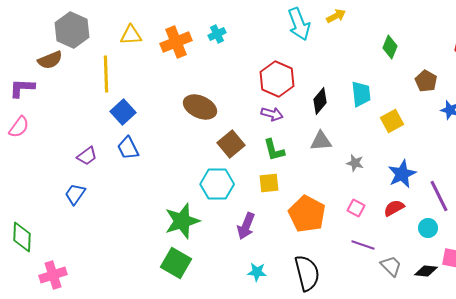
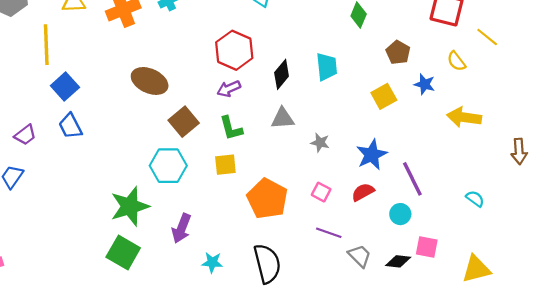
purple arrow: (272, 114) -> (229, 89), turned 140
yellow square: (392, 121) -> (384, 96), moved
purple arrow: (246, 226) -> (181, 228), moved

